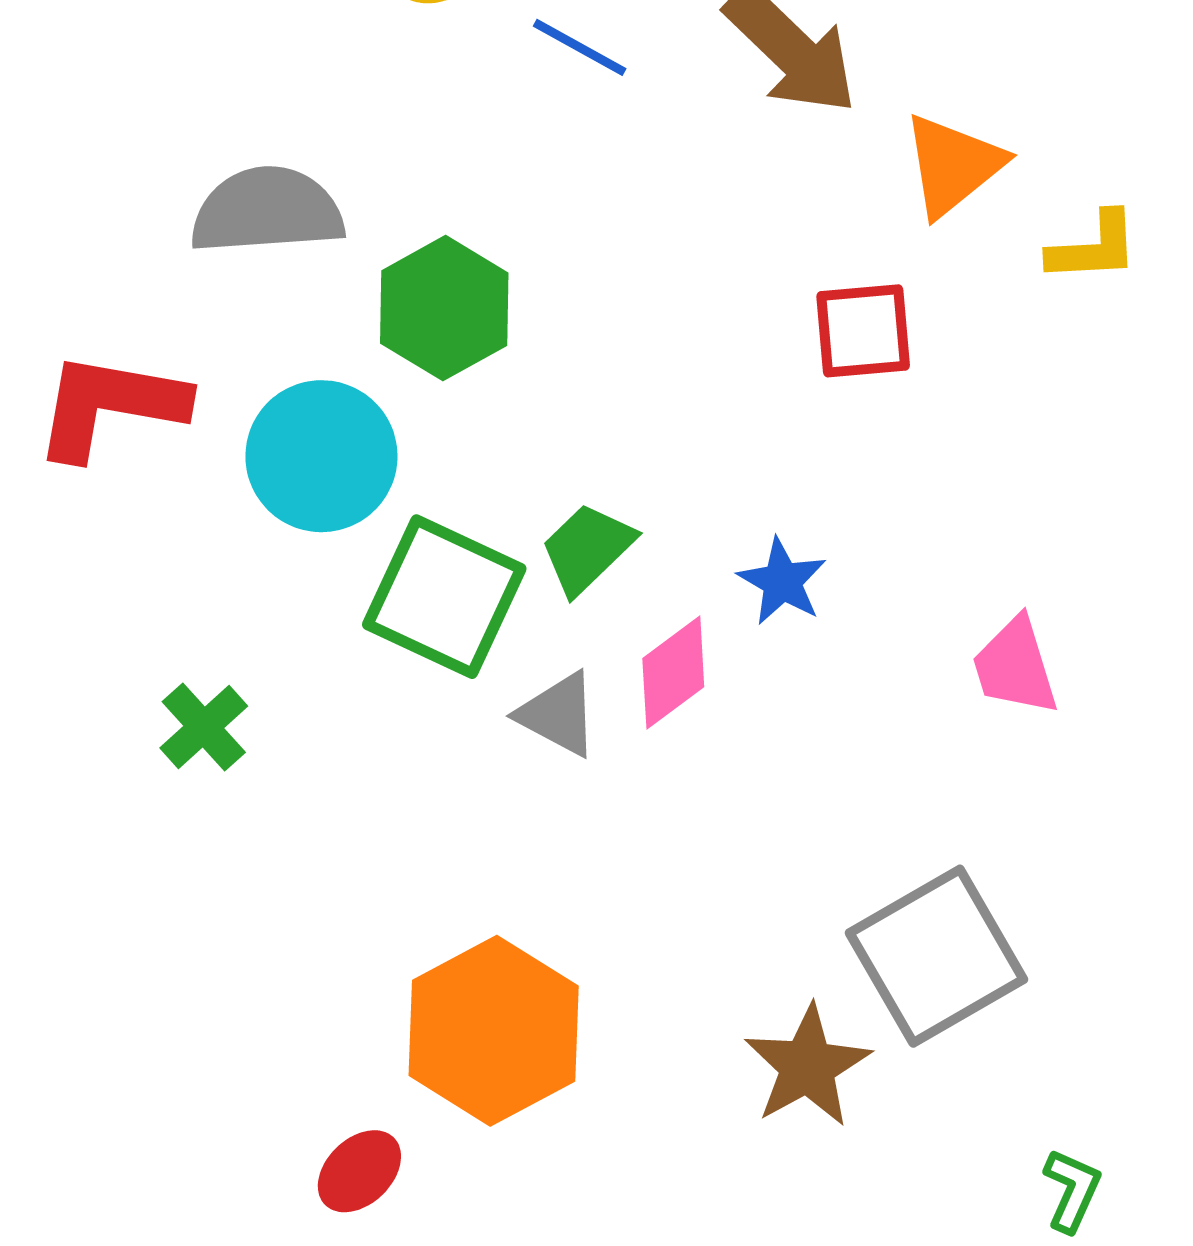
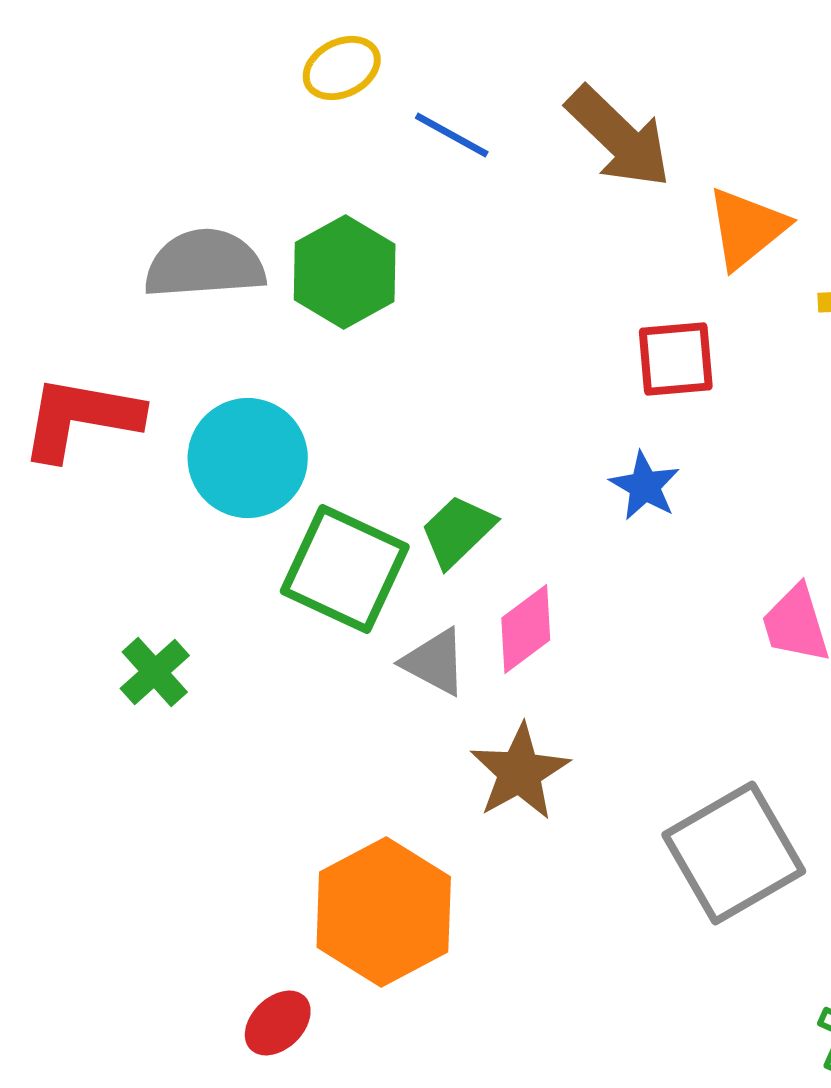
green hexagon: (444, 308) -> (345, 272), moved
blue star: (782, 581) -> (645, 486), moved
brown star: (807, 1066) -> (520, 772), moved

